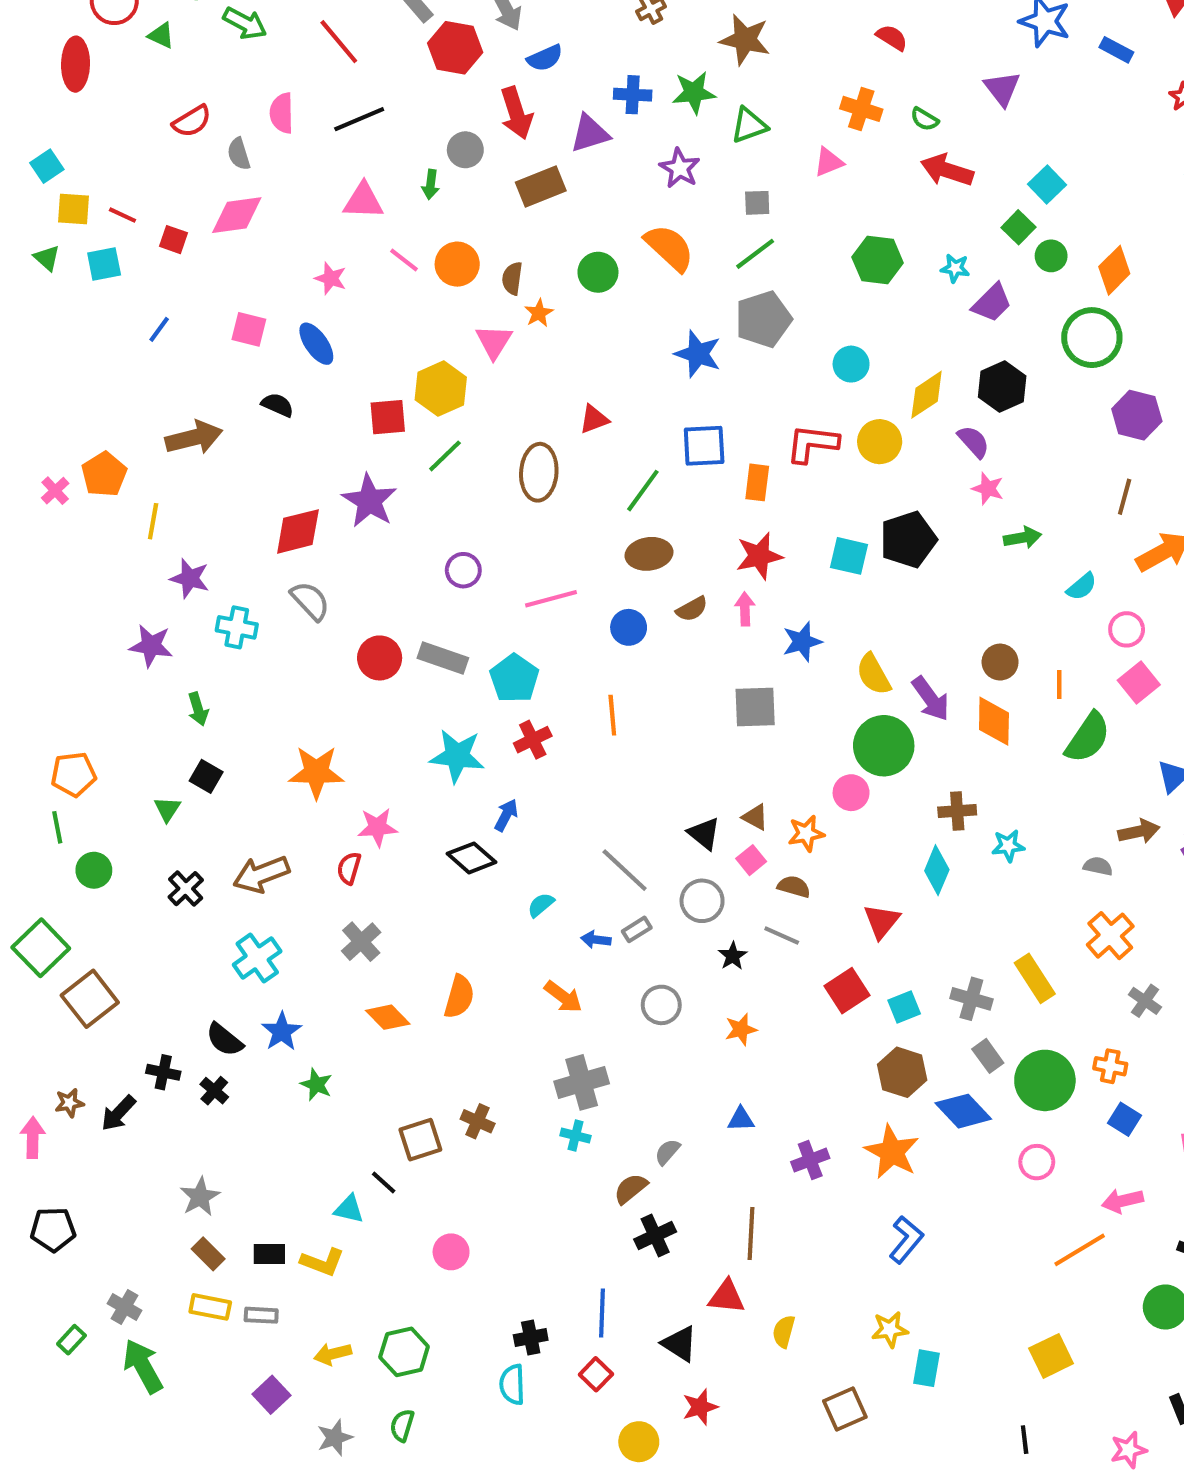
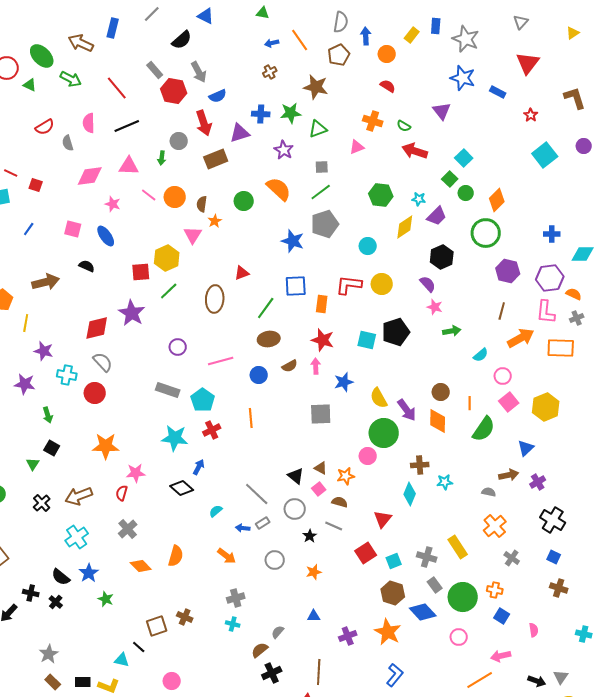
pink diamond: (237, 215) -> (90, 176), moved
yellow diamond: (927, 395) -> (405, 227), moved
red star: (759, 556) -> (323, 340), turned 30
red circle: (380, 658) -> (95, 393), moved
gray cross: (582, 1082) -> (236, 598), size x0.7

